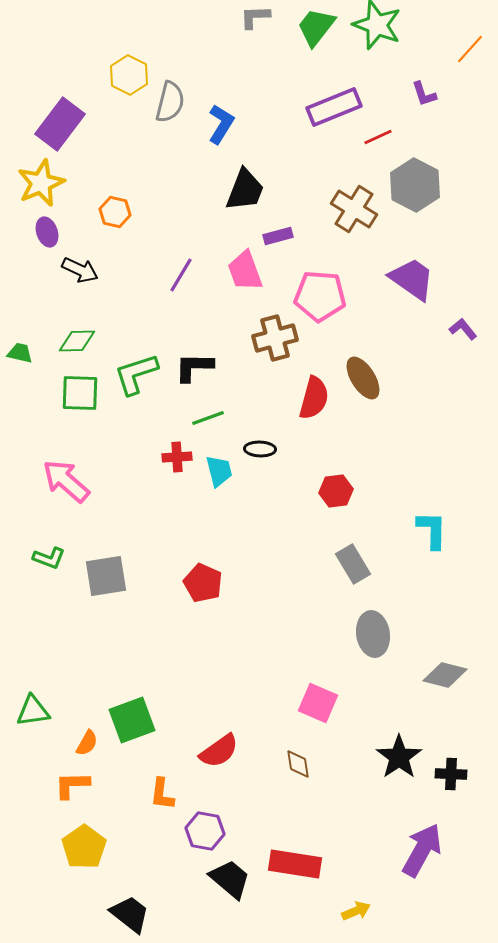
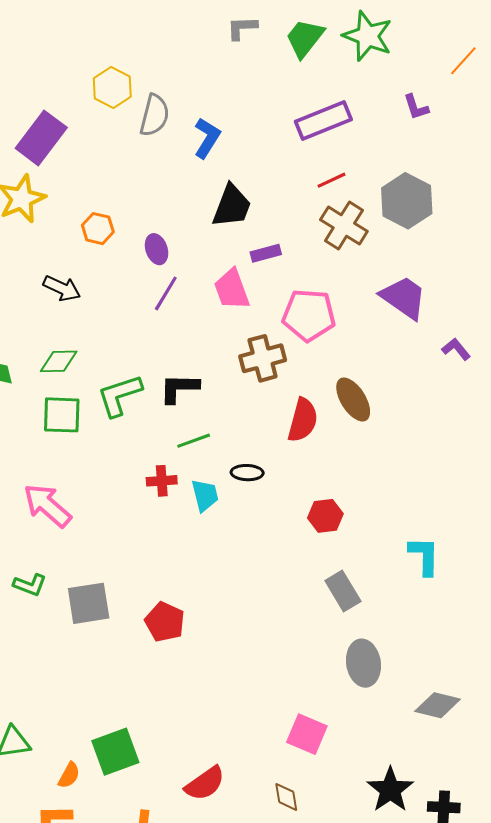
red line: (378, 137) -> (332, 180), moved
purple ellipse: (47, 232) -> (157, 249), moved
red pentagon: (203, 583) -> (165, 622), moved

